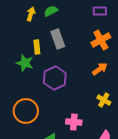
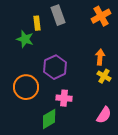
orange arrow: (100, 69) -> (100, 57), moved, turned -49
purple hexagon: (55, 78) -> (55, 67), moved
pink cross: (74, 122) -> (64, 98), moved

